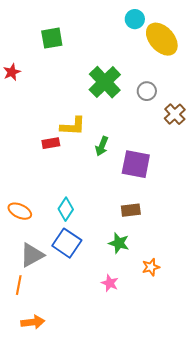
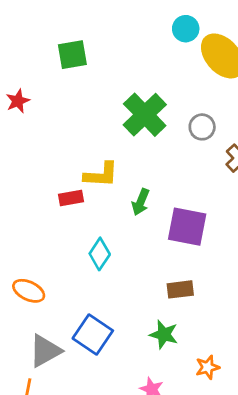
cyan diamond: (66, 209) -> (100, 254), moved

